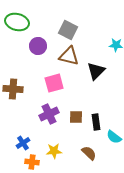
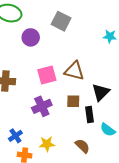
brown triangle: (69, 56) -> (74, 71), moved
black triangle: (96, 71) -> (101, 92), moved
brown square: (76, 117) -> (73, 101), moved

